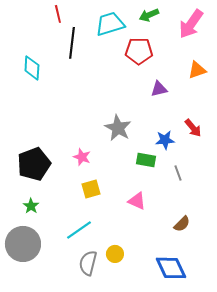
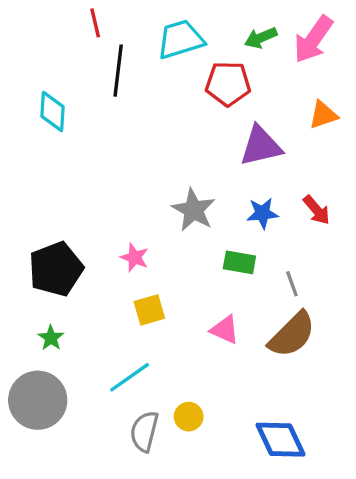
green arrow: (149, 15) -> (261, 38), moved
purple triangle: (159, 89) -> (261, 146), size x1.6
blue star: (165, 140) -> (262, 213), moved
brown semicircle: (182, 224) -> (292, 335), moved, size x1.8

